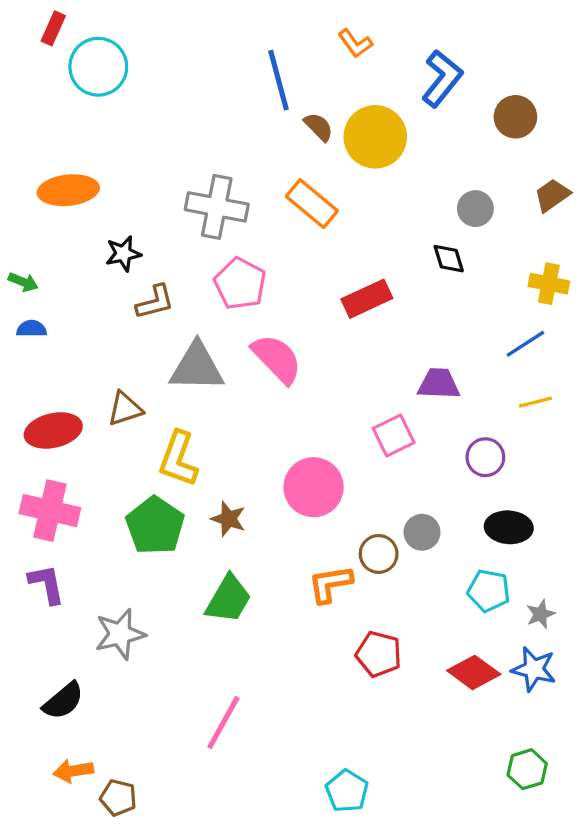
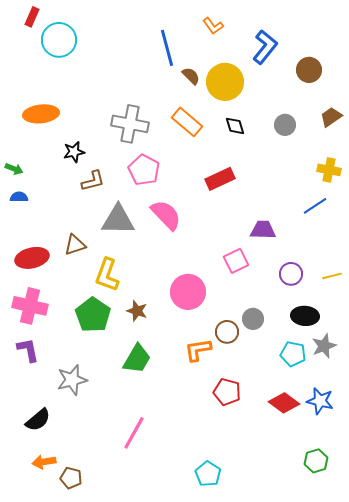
black diamond: (449, 259) -> (235, 126), moved
yellow line: (535, 402) -> (332, 276), moved
gray star: (540, 614) -> (324, 346), moved, size x1.4

